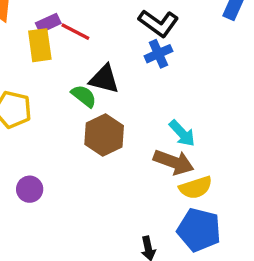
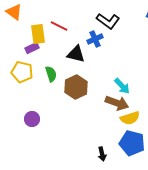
purple rectangle: (48, 23) -> (32, 48), moved
blue cross: (158, 54) -> (95, 39), moved
green semicircle: (84, 96) -> (51, 74), moved, turned 35

